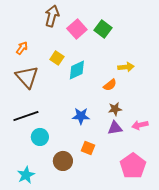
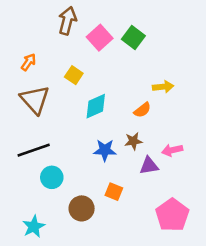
cyan diamond: (77, 70) -> (96, 106), moved
brown star: (115, 109) -> (133, 141), moved
pink arrow: (140, 125) -> (172, 150), moved

